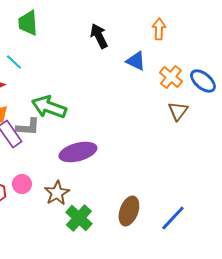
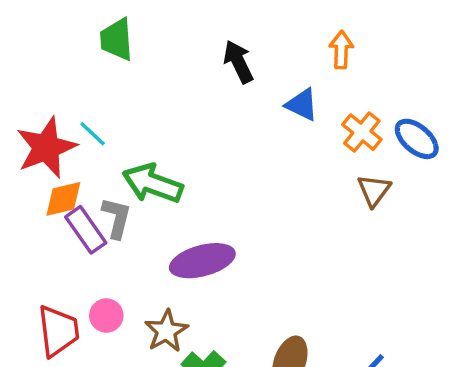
cyan line: (14, 62) -> (93, 134), moved
gray L-shape: (28, 127) -> (117, 218), turned -80

